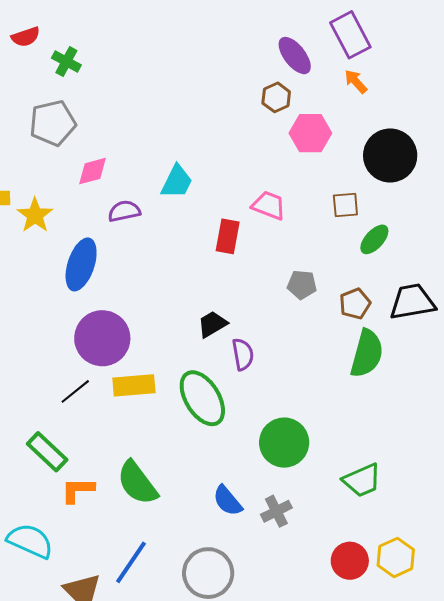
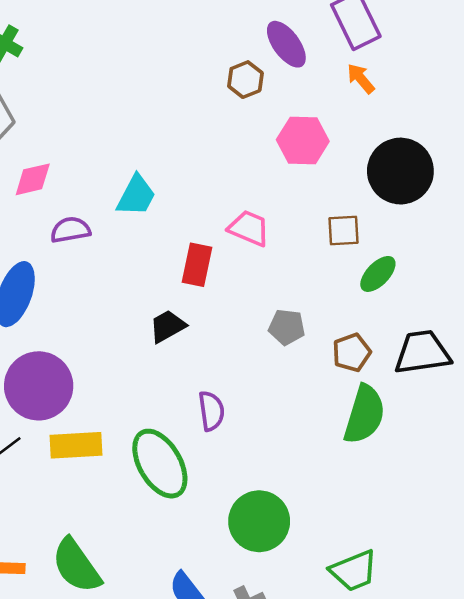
brown hexagon: (276, 97) -> (245, 80), moved
black trapezoid: (212, 324) -> (168, 326), moved

